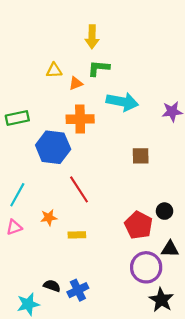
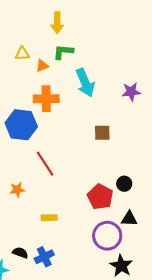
cyan arrow: (122, 102) -> (85, 83), turned 56
yellow rectangle: (77, 235) -> (49, 218), moved

